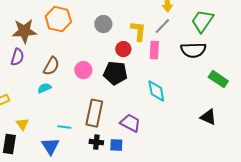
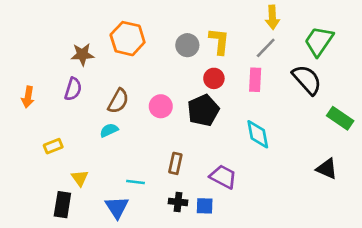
brown star: (24, 31) -> (82, 54), size x0.7
yellow L-shape: (138, 31) -> (219, 41), moved
black semicircle: (193, 50) -> (307, 80), turned -130
black pentagon: (115, 73) -> (203, 110), turned -30
brown rectangle: (94, 113) -> (175, 163), size x0.6

